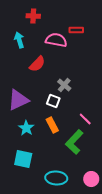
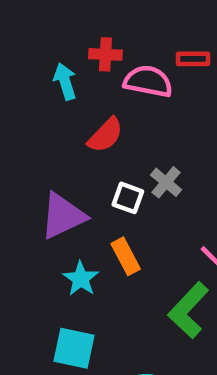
red cross: (33, 16) -> (105, 54), moved
white square: (53, 101) -> (128, 198), moved
orange rectangle: (52, 125) -> (126, 256), moved

